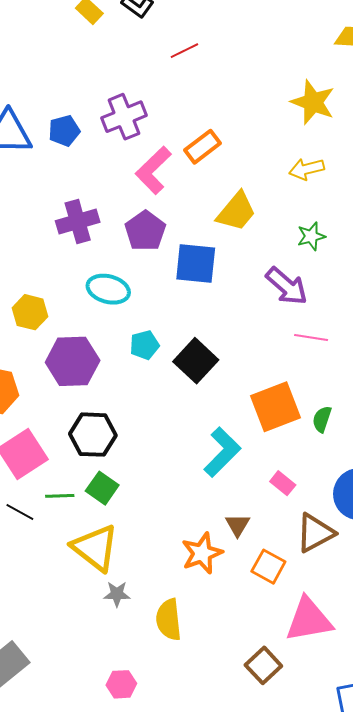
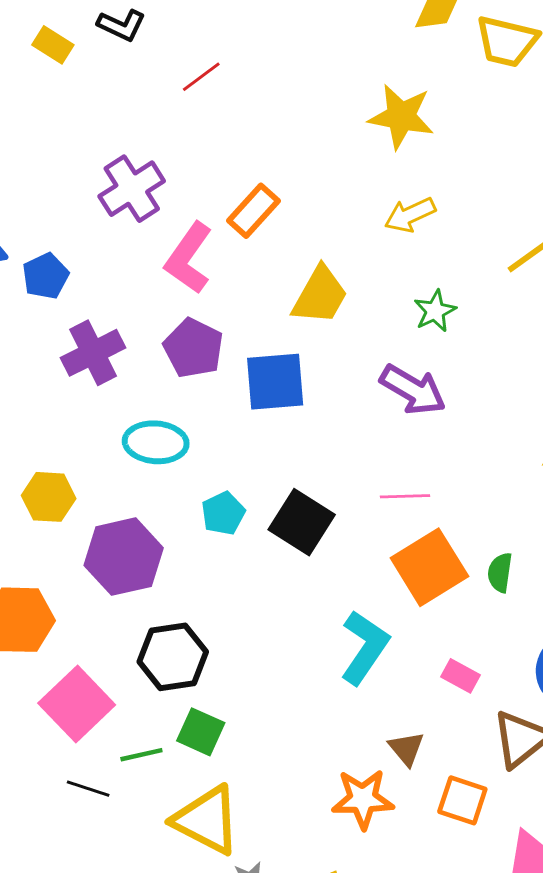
blue pentagon: (64, 131) -> (46, 276), moved
pink line: (311, 337) -> (405, 496), moved
orange star: (202, 553) -> (363, 799), turned 30

